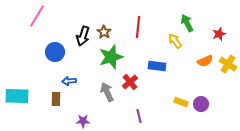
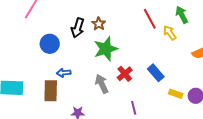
red line: (138, 27) -> (150, 19), moved, turned -35
blue rectangle: (157, 66) -> (156, 73), moved, turned 42
brown rectangle: (56, 99) -> (51, 91), size x1.5

